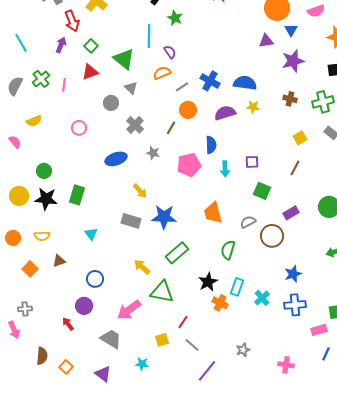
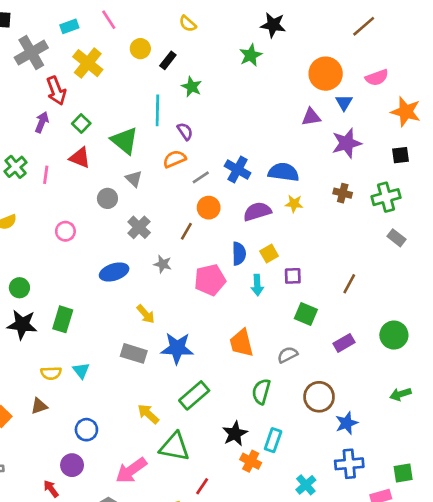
red triangle: (90, 72) -> (80, 158), turned 42
yellow square: (300, 138) -> (269, 254), moved
yellow semicircle: (42, 236) -> (51, 373), moved
brown circle: (272, 236) -> (319, 397), moved
cyan cross: (262, 298) -> (306, 485), moved

